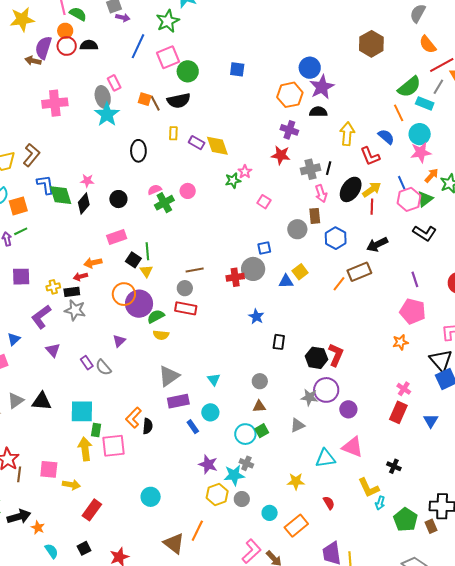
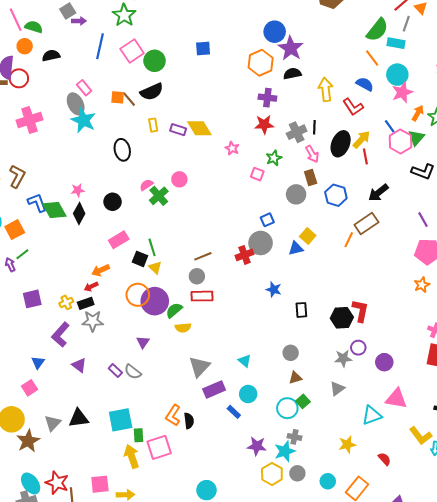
red circle: (67, 46) -> (19, 78), moved
green star: (233, 180) -> (274, 158), moved
purple circle: (326, 390) -> (358, 348), size x0.6

